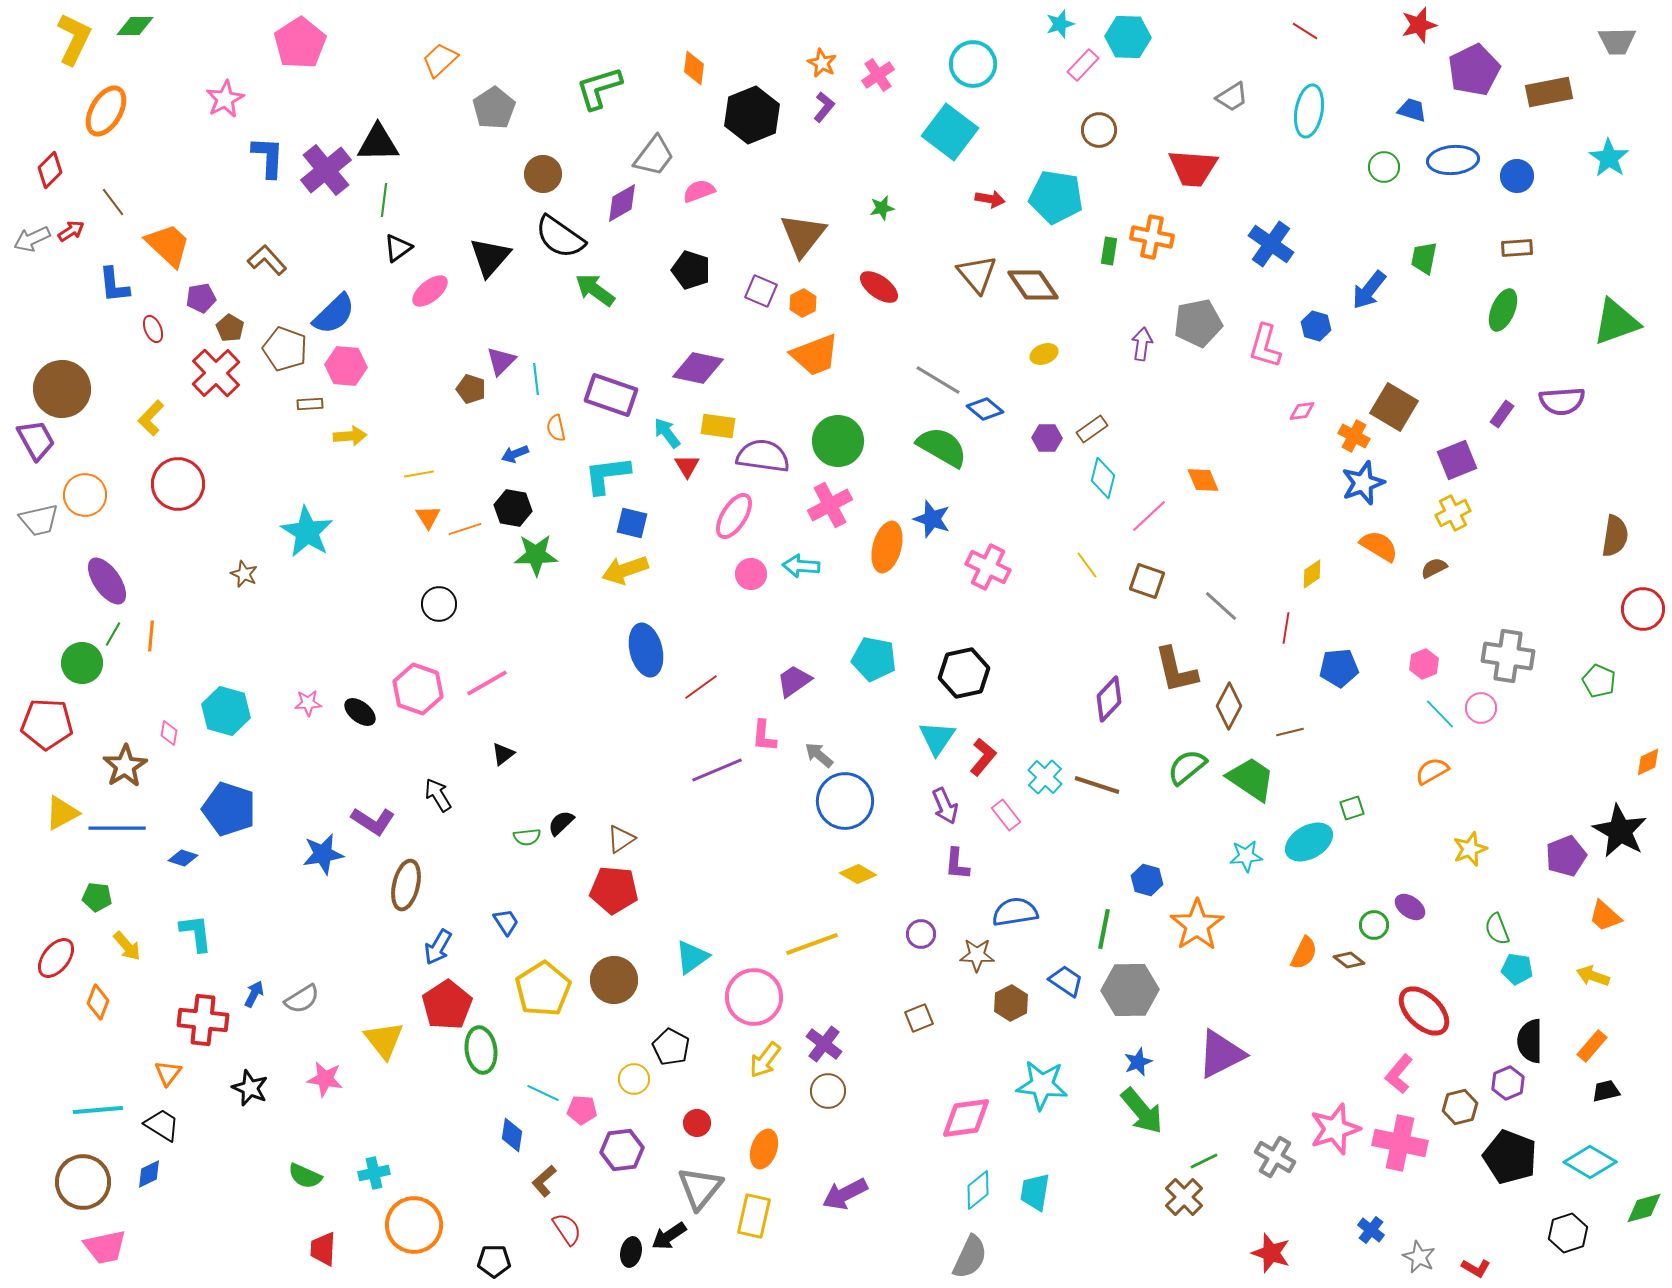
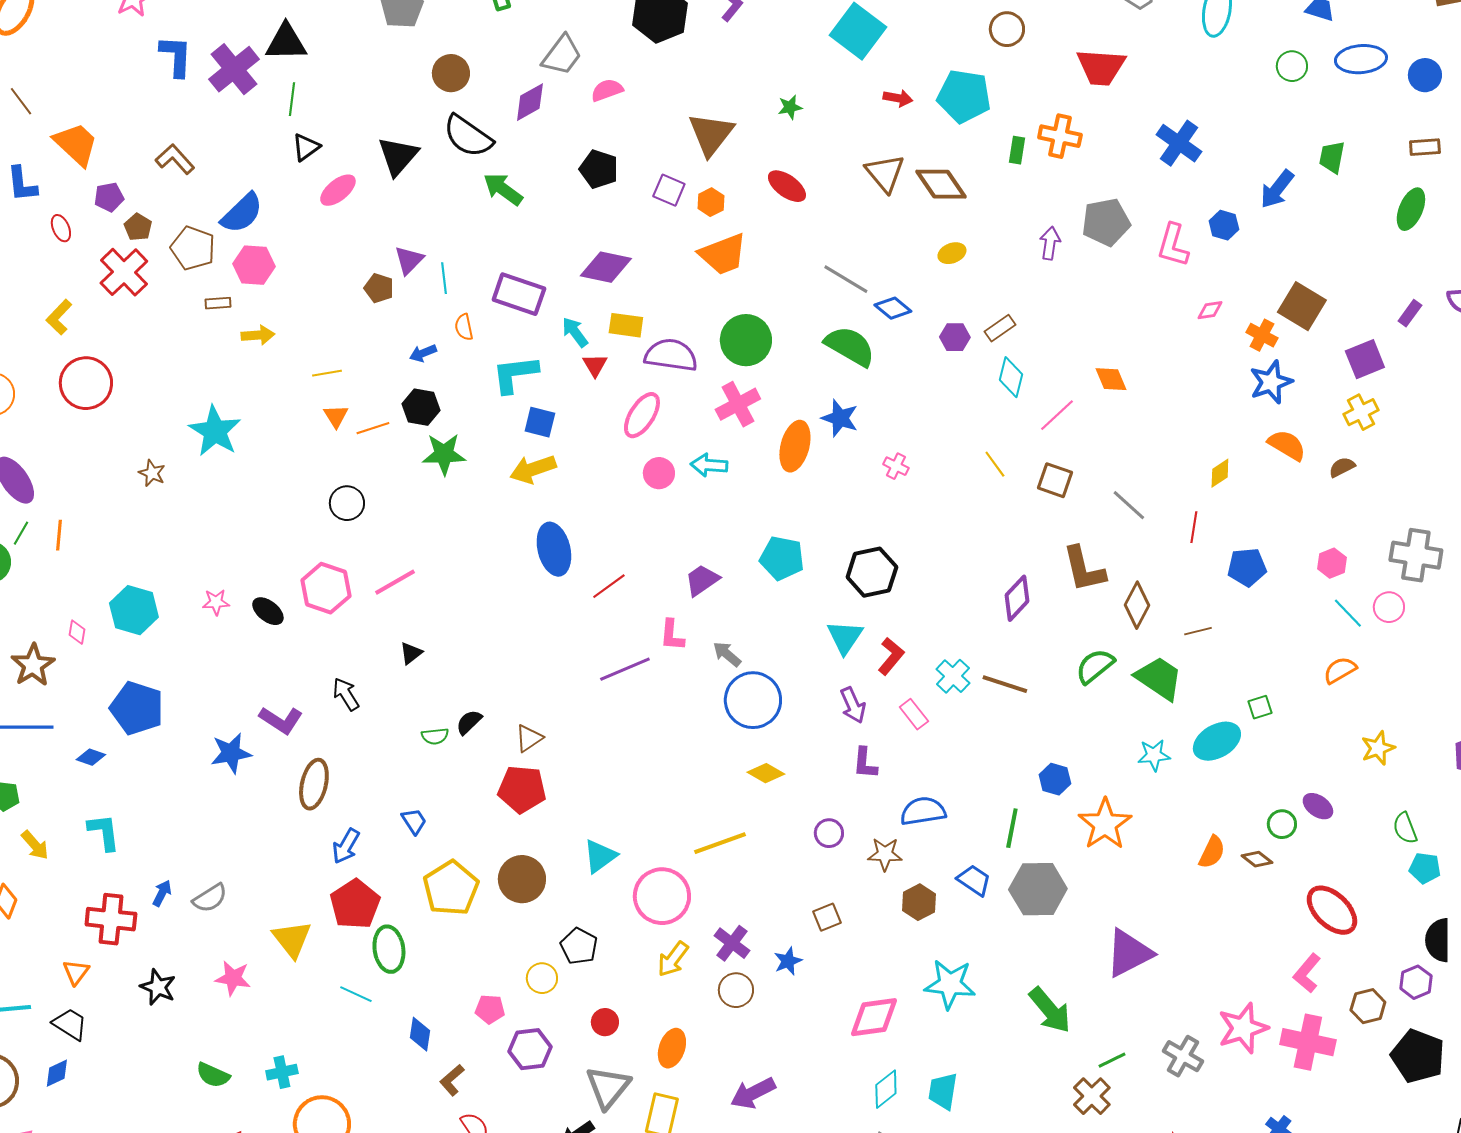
pink cross: (988, 567) -> (896, 466), size x0.6
blue star: (1138, 1062) -> (788, 961), moved
cyan line: (543, 1093) -> (356, 994), moved

